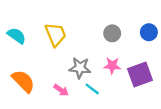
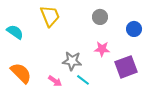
gray circle: (112, 33) -> (100, 17), moved
yellow trapezoid: (55, 34) -> (50, 16), moved
pink star: (112, 66) -> (102, 49), moved

